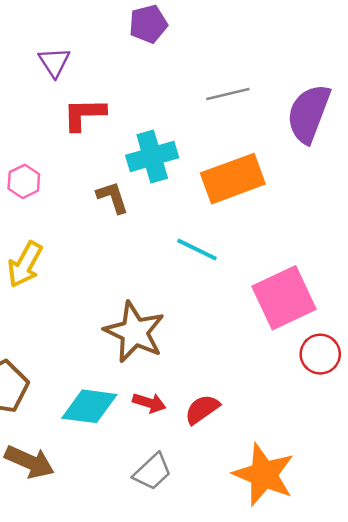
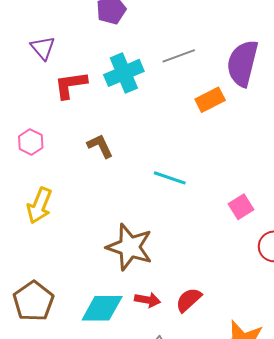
cyan cross: (152, 156) -> (124, 73), moved
orange rectangle: (233, 179) -> (210, 100), moved, size x0.6
pink square: (284, 298) -> (241, 207), size x0.5

